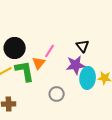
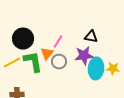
black triangle: (83, 46) -> (91, 37), turned -40
gray circle: (57, 94) -> (59, 62), moved

